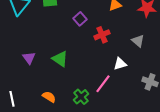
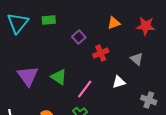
purple triangle: (29, 58) -> (28, 76), size x1.6
pink line: (103, 84) -> (85, 89), moved

